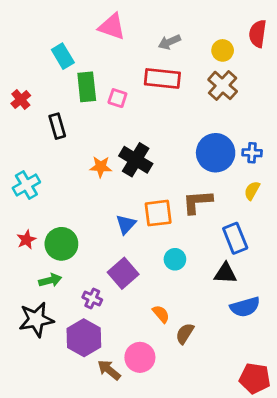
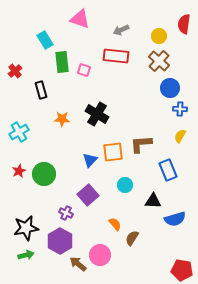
blue circle: (216, 153) -> (170, 88), moved, size x0.7
orange star: (101, 167) -> (62, 119), moved
black triangle: (225, 273) -> (153, 201), moved
green arrow: (50, 280) -> (26, 255), moved

